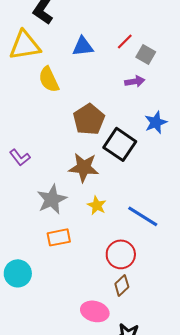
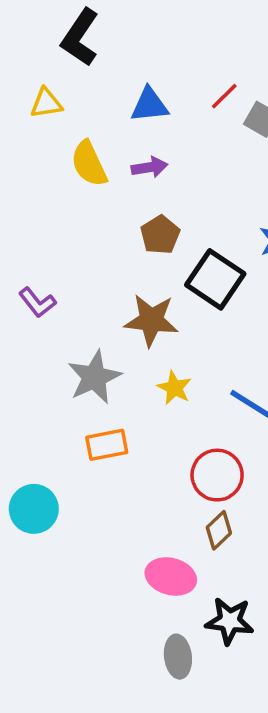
yellow triangle: (25, 45) -> (46, 103), size x0.6
purple arrow: (135, 81) -> (149, 167), moved
brown pentagon: (89, 119) -> (160, 235), size x0.7

